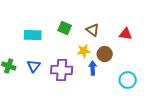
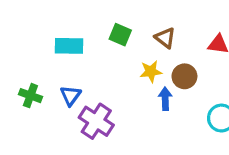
purple cross: (62, 70) -> (96, 121), moved, turned 30

